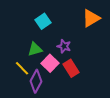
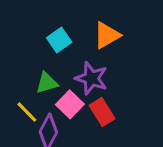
orange triangle: (91, 18) -> (107, 35), moved
purple star: (64, 46) -> (91, 78), size x1.5

